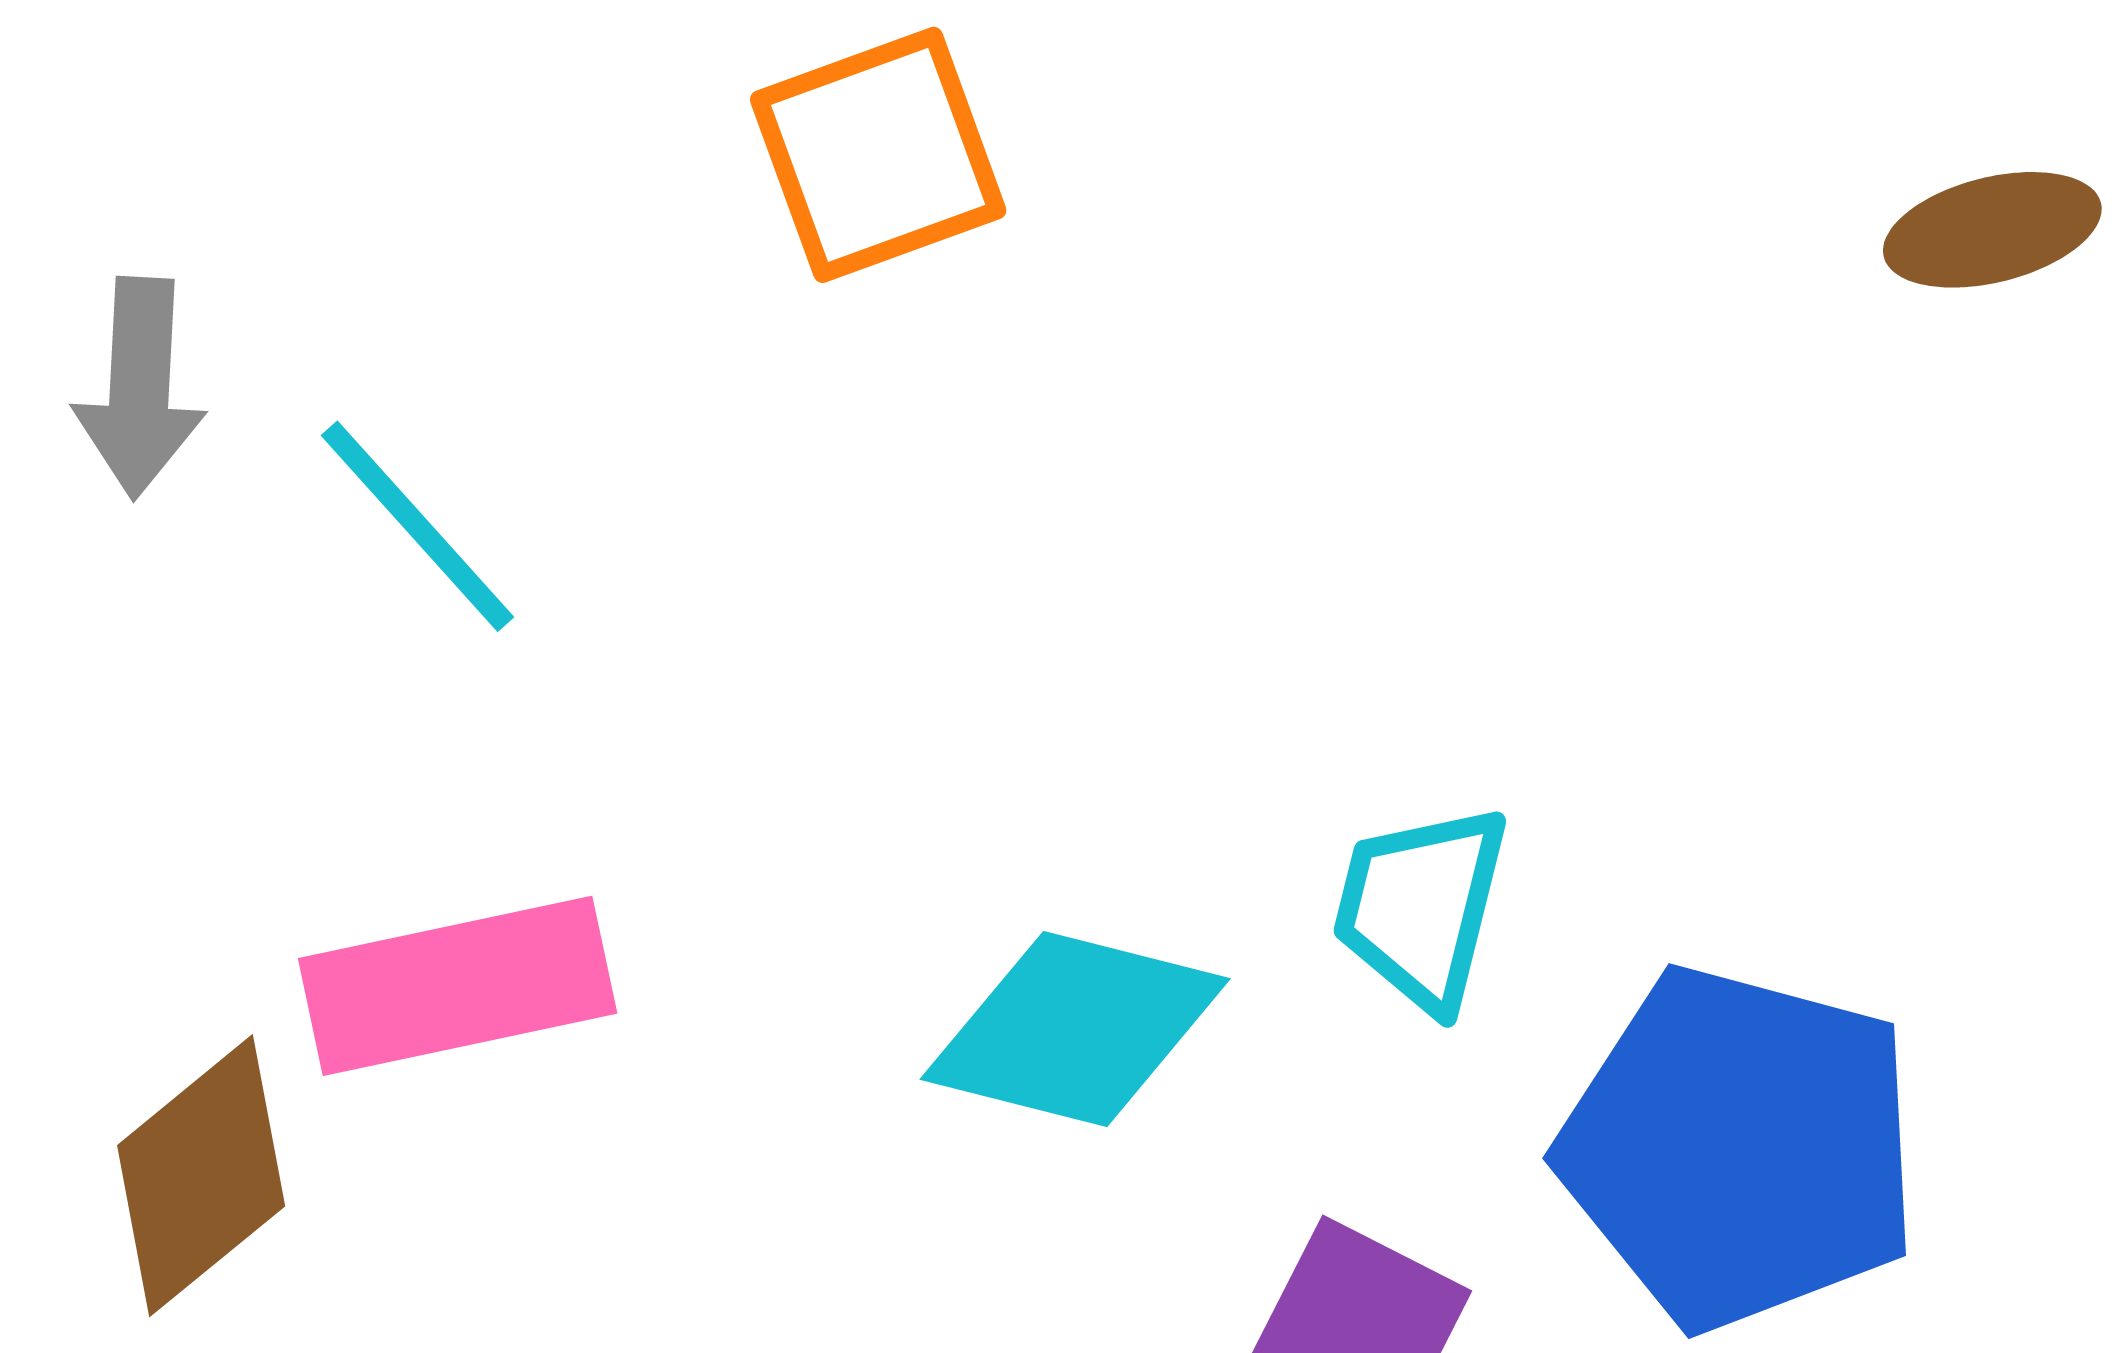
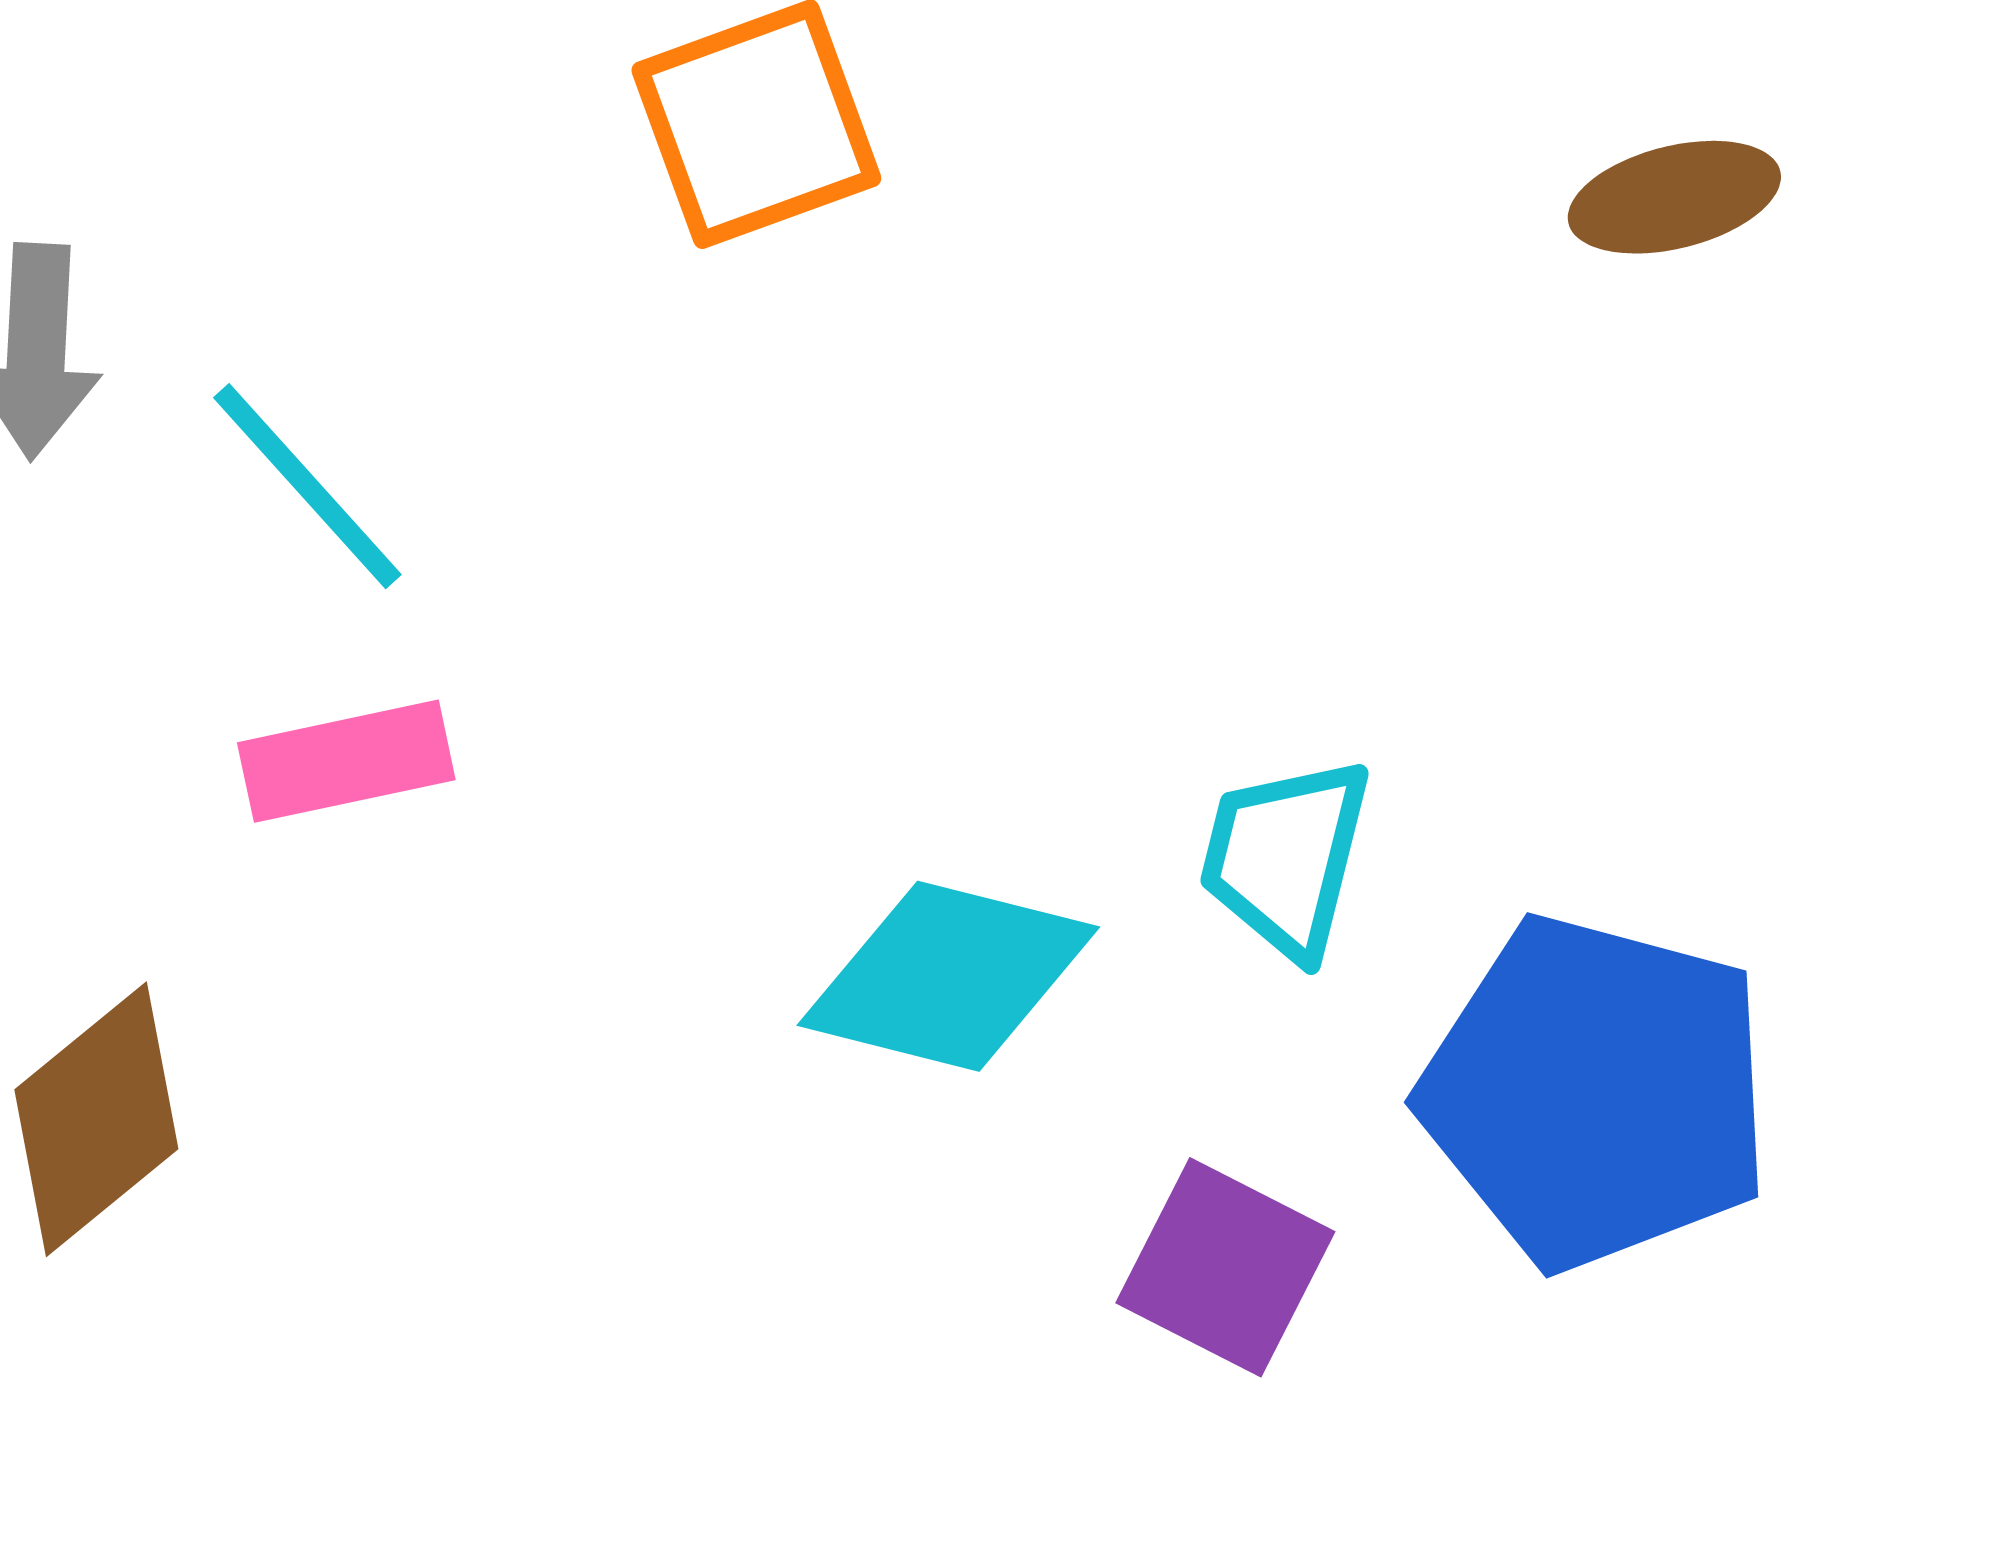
brown ellipse: (1992, 230) -> (1674, 197), moved
pink rectangle: (458, 986) -> (346, 761), moved, size x0.7

